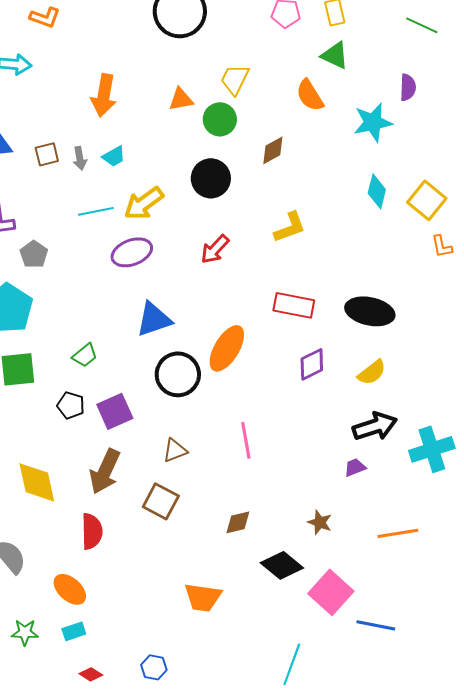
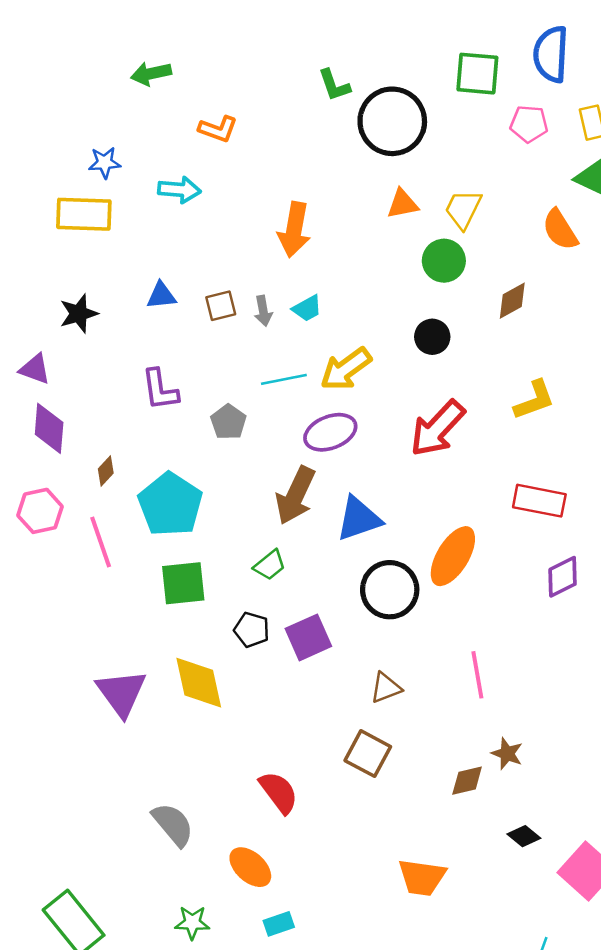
orange triangle: (181, 99) -> (403, 204), moved
black circle: (211, 178) -> (432, 337), size x0.7
red arrow: (215, 249) -> (437, 428), size x1.5
gray pentagon: (34, 254) -> (228, 422), moved
brown arrow: (105, 471) -> (295, 495), moved
yellow diamond: (37, 482) -> (199, 683), moved
brown star: (320, 522) -> (507, 754), moved
red semicircle: (92, 531) -> (279, 792), turned -36
black diamond: (282, 565) -> (524, 836), size x0.6
cyan rectangle: (74, 631) -> (279, 924), moved

